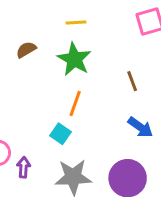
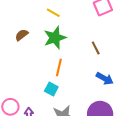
yellow line: (76, 23) -> (53, 13), turned 40
green star: (74, 59) -> (55, 38), turned 30

